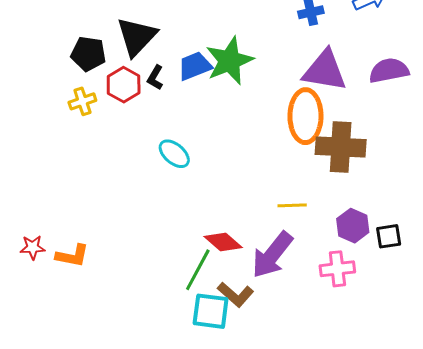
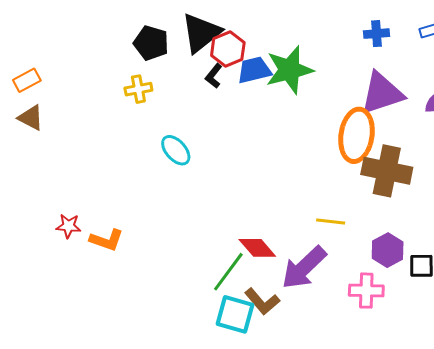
purple triangle: (325, 71) -> (382, 93), turned -36
red hexagon: (124, 85) -> (228, 49), moved
cyan ellipse: (174, 154) -> (176, 150), moved

